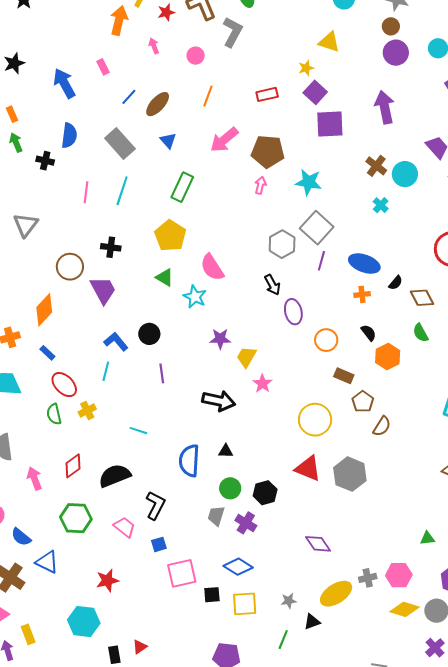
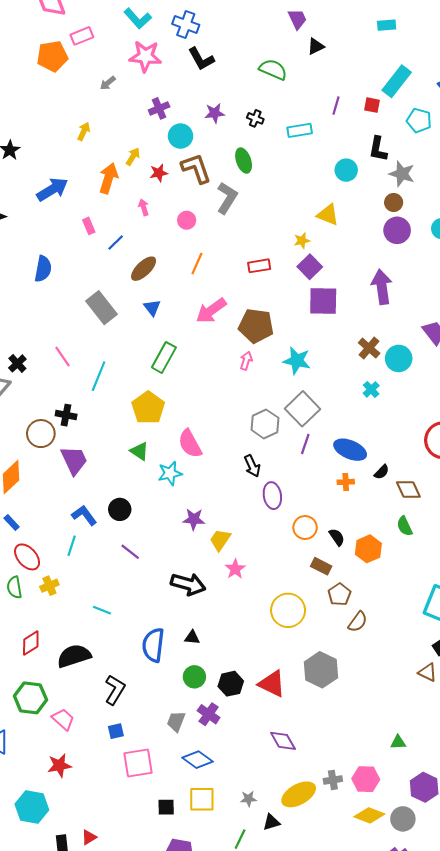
blue arrow: (64, 83) -> (52, 189), moved, turned 84
blue line: (129, 97) -> (116, 242), moved
blue semicircle: (69, 136) -> (43, 269), moved
black cross: (45, 161) -> (17, 363), moved, turned 30
cyan line: (122, 191) -> (99, 376), moved
pink line: (86, 192) -> (63, 357), turned -45
black cross: (111, 247) -> (66, 415), moved
cyan star: (195, 297) -> (170, 473), turned 30
black semicircle: (369, 333) -> (337, 537), moved
purple line: (162, 373) -> (130, 552), turned -48
red triangle: (308, 468) -> (272, 684), moved
gray trapezoid: (216, 516) -> (176, 721), moved
pink trapezoid: (125, 527) -> (63, 719), moved
black square: (212, 595) -> (166, 807), moved

